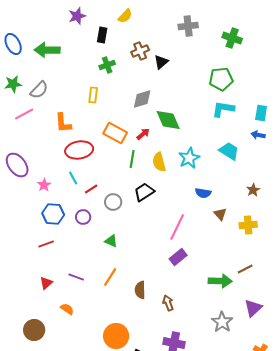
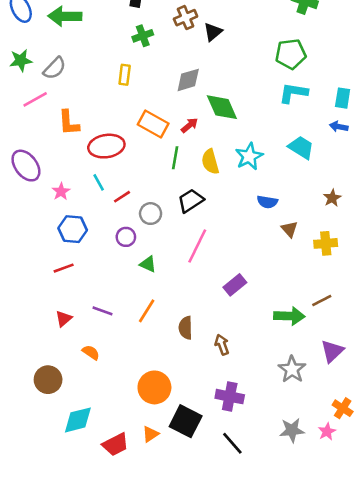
orange L-shape: (63, 123) -> (69, 123), moved
purple circle: (83, 217) -> (126, 237), moved
pink line: (177, 227) -> (197, 246), moved

